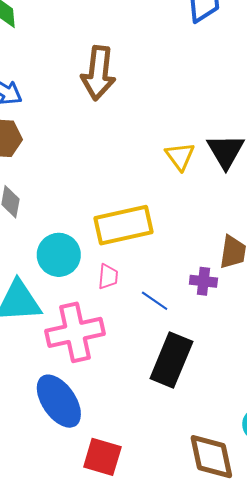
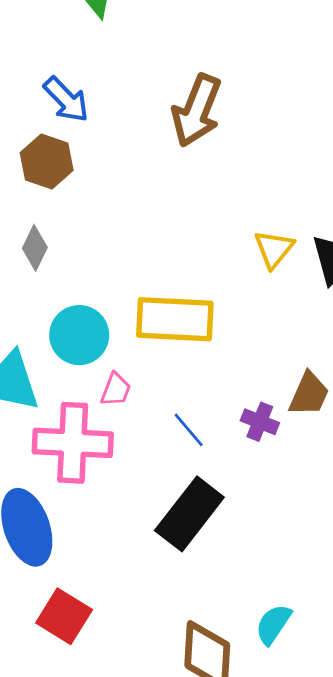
pink trapezoid: (108, 277) -> (116, 390), moved

